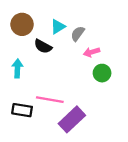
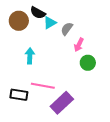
black semicircle: (43, 46) -> (38, 13), moved
pink arrow: (92, 52) -> (79, 45), turned -48
cyan arrow: (17, 68) -> (30, 56), moved

